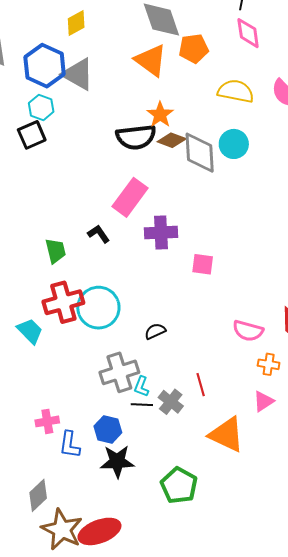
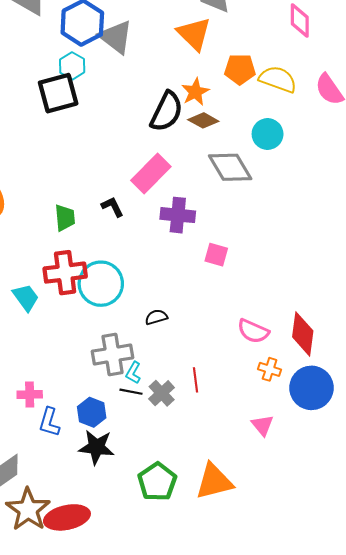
orange pentagon: (194, 48) -> (240, 69), moved
black square: (32, 135) -> (58, 93), size x1.4
black semicircle: (136, 137) -> (167, 112), turned -66
gray diamond: (200, 153) -> (230, 167), moved, turned -36
pink triangle: (264, 401) -> (262, 425), moved, turned -45
orange triangle: (227, 435) -> (214, 481), moved, turned -48

